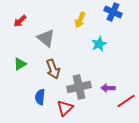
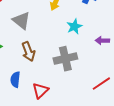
gray cross: (79, 87) -> (65, 59), moved
purple arrow: (108, 88) -> (102, 41), moved

